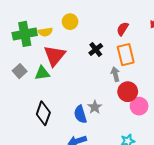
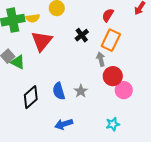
orange rectangle: (126, 55) -> (111, 40), turned 40
green triangle: (42, 73) -> (18, 62), moved, turned 35
black diamond: (43, 113) -> (31, 97), turned 30
blue semicircle: (80, 114) -> (59, 91), moved

